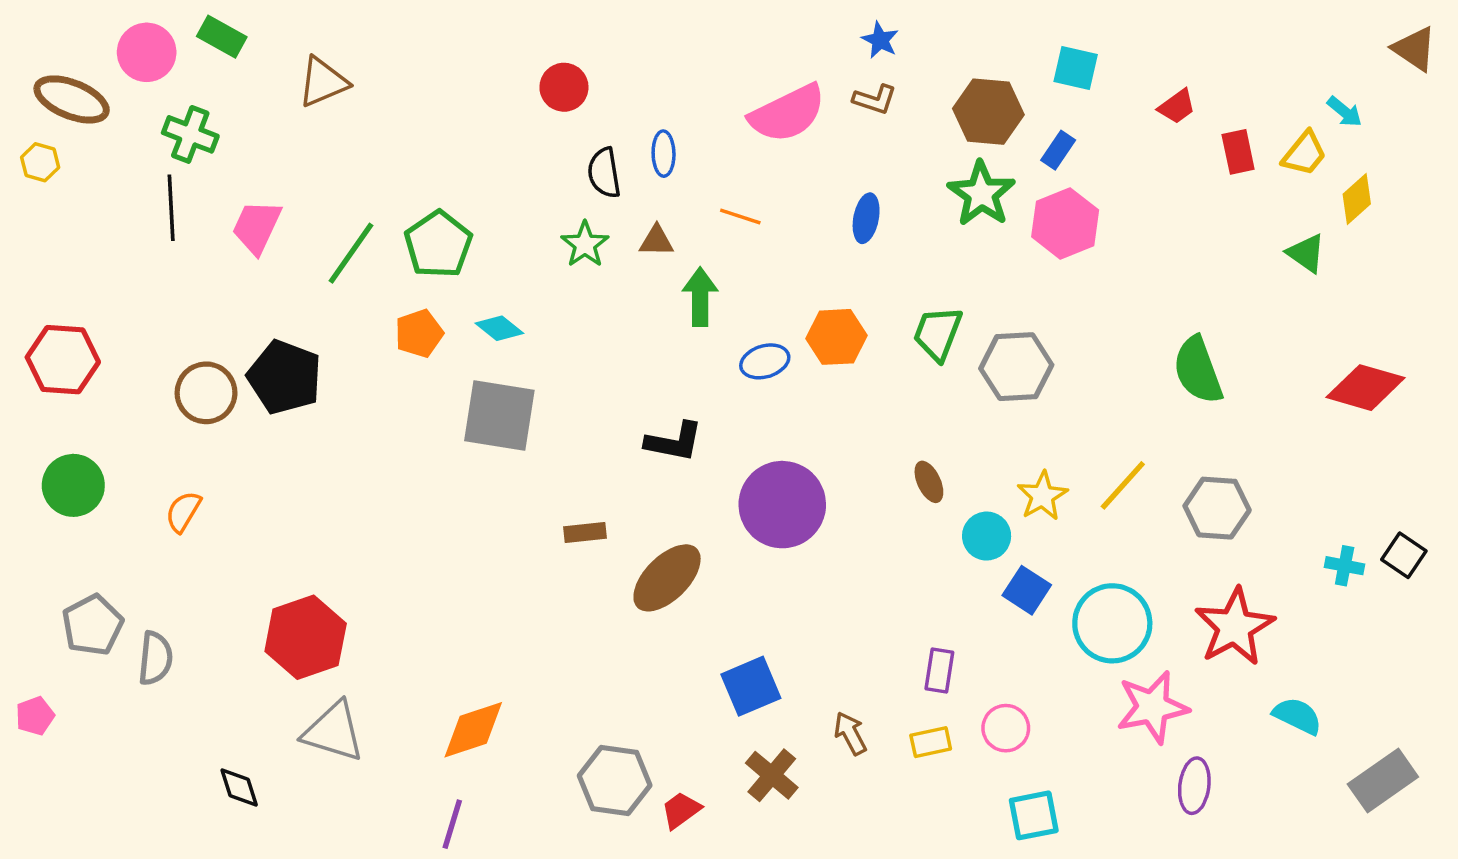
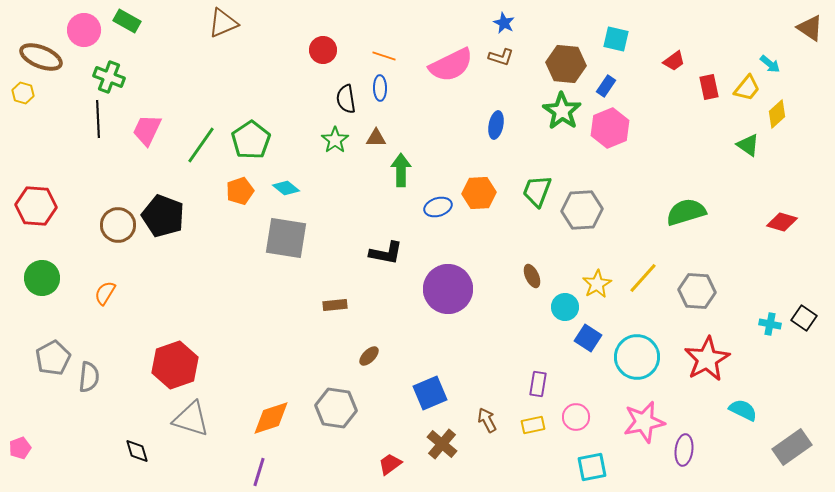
brown triangle: (323, 82) -> (223, 23), moved
orange line: (740, 216) -> (384, 56), moved
green semicircle: (1198, 370) -> (686, 212), turned 93
red diamond: (1365, 388) -> (782, 222), size x0.7
brown ellipse: (667, 578) -> (369, 356), moved, size x0.5
pink star: (1152, 707) -> (644, 422), moved
pink pentagon: (35, 716) -> (20, 448), moved
gray hexagon: (615, 780) -> (336, 408), moved

